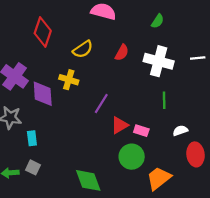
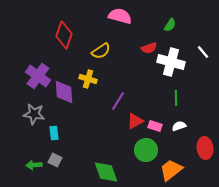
red semicircle: (122, 53) -> (149, 48), moved, turned 42
white line: (198, 58) -> (203, 52), moved, turned 56
white semicircle: (180, 131) -> (179, 126), moved

